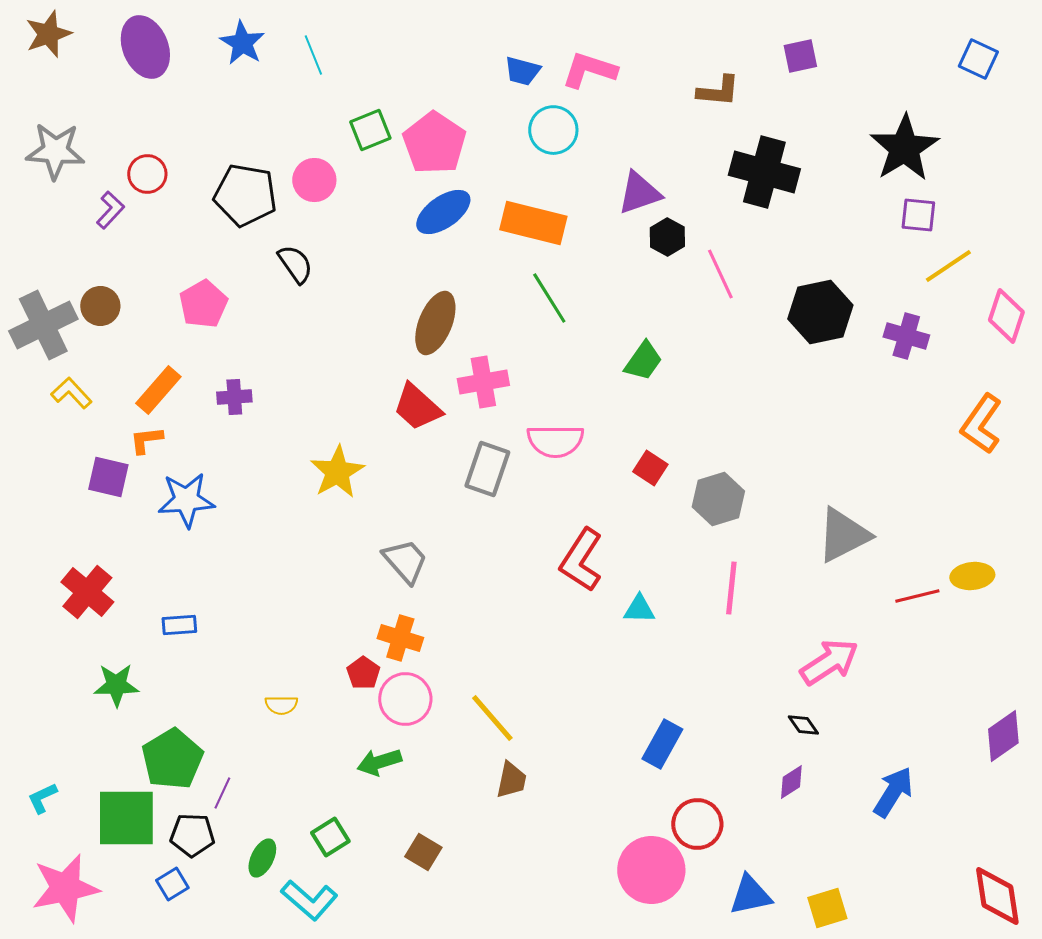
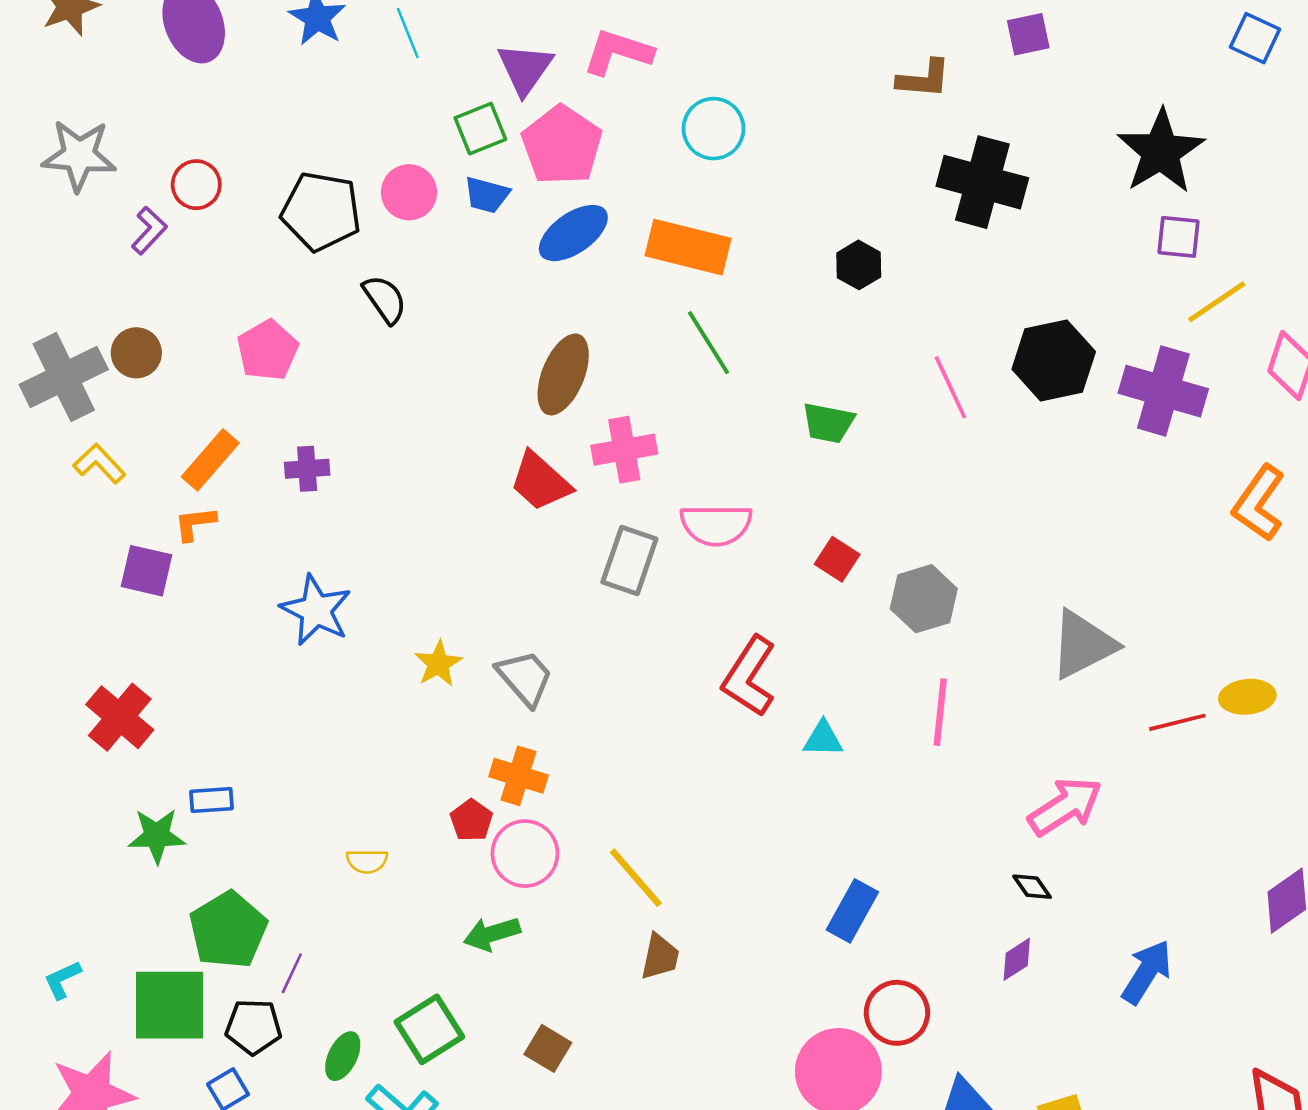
pink L-shape: (589, 70) -> (618, 52), moved
blue trapezoid: (522, 71) -> (487, 195), moved
purple triangle: (639, 193) -> (525, 69), moved, turned -36
pink line: (720, 274) -> (950, 387), moved
purple cross: (906, 336) -> (1163, 391), size x1.5
green trapezoid: (643, 361) -> (828, 423), turned 66
yellow star: (337, 472) -> (438, 664), moved, size x0.7
blue star: (186, 500) -> (316, 610), moved, turned 30
blue rectangle: (179, 625) -> (212, 800), moved
green square: (330, 837) -> (429, 1029), size x1.4

